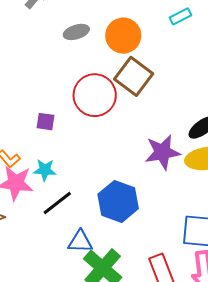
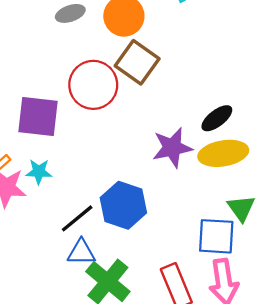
purple square: (46, 122) -> (38, 117), size x2.0
black line: (57, 203) -> (77, 218), moved

